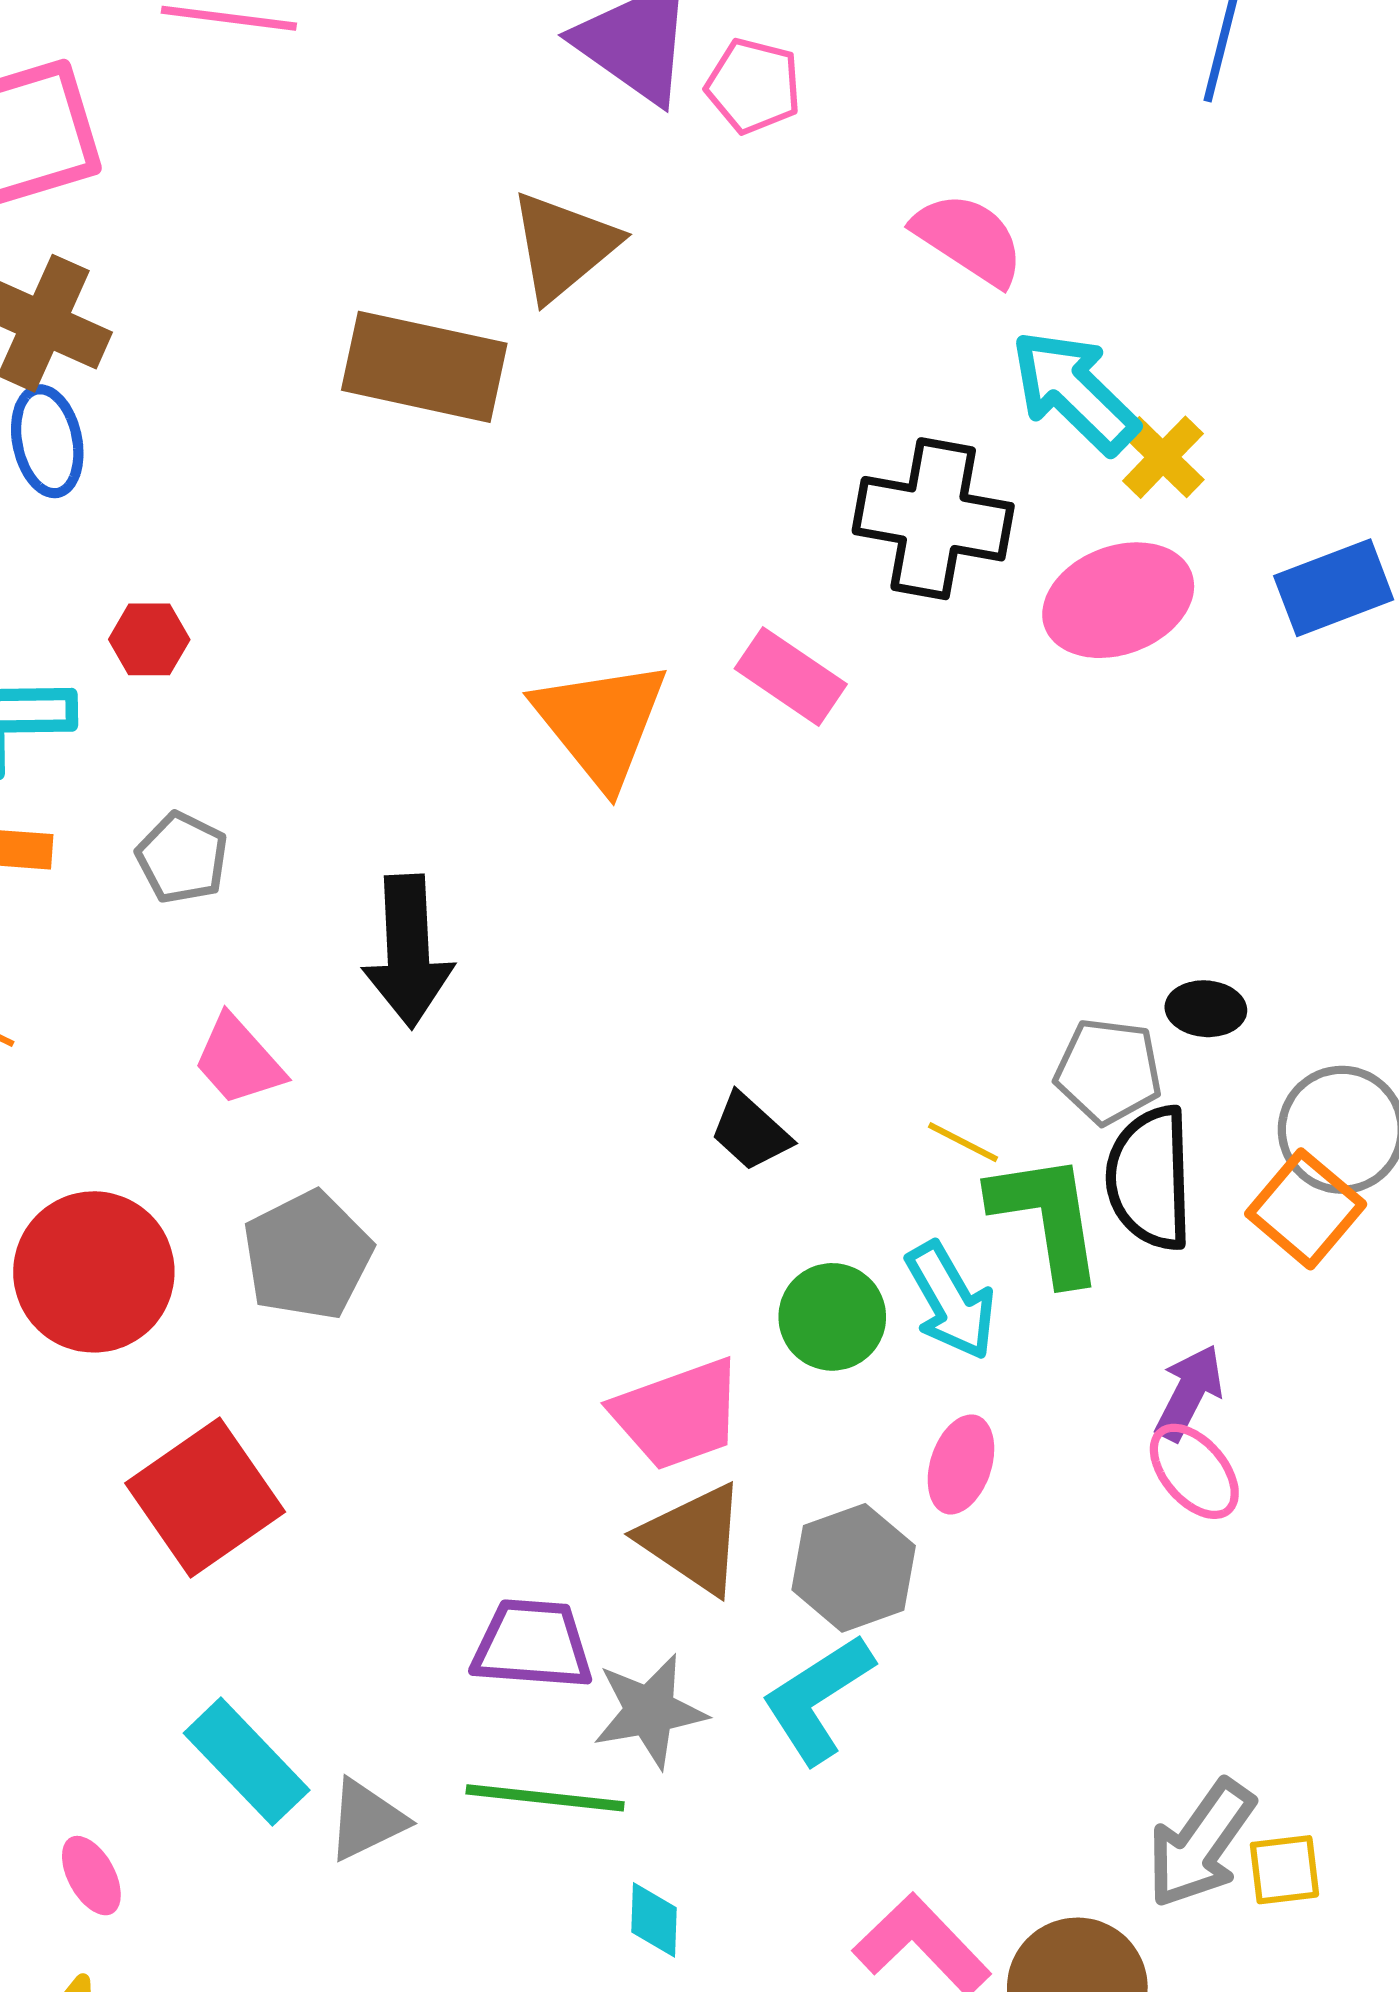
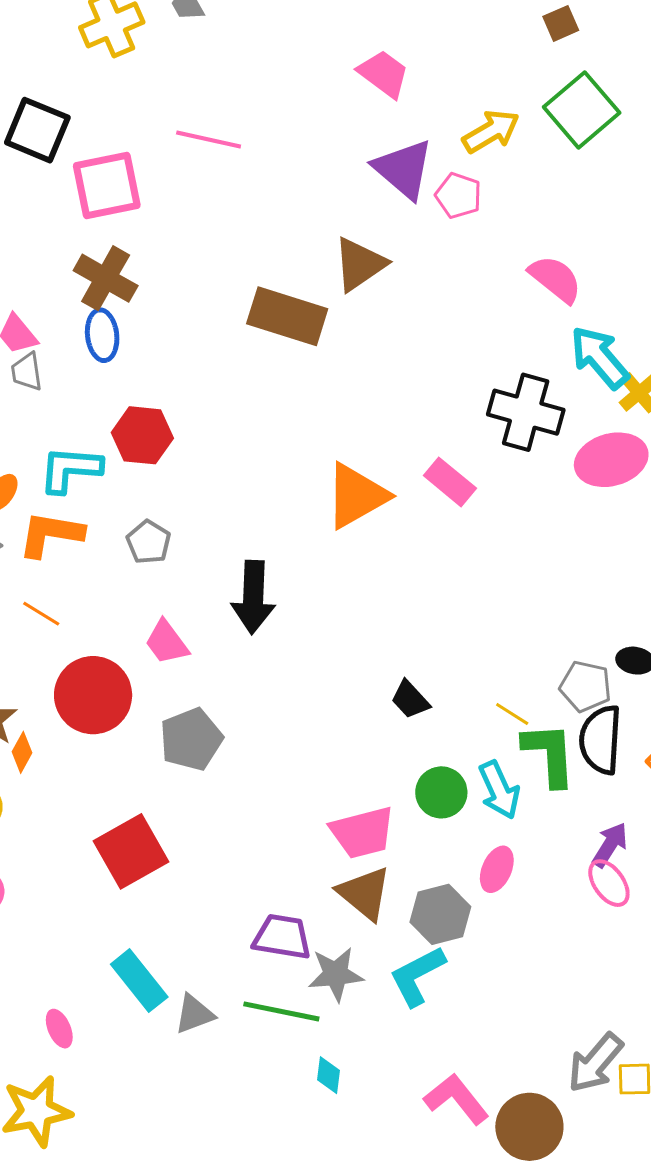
red hexagon: (149, 639) -> (142, 435), size x1.6
orange triangle: (601, 723) -> (356, 496), turned 34
red circle: (94, 1272) -> (93, 695), moved

